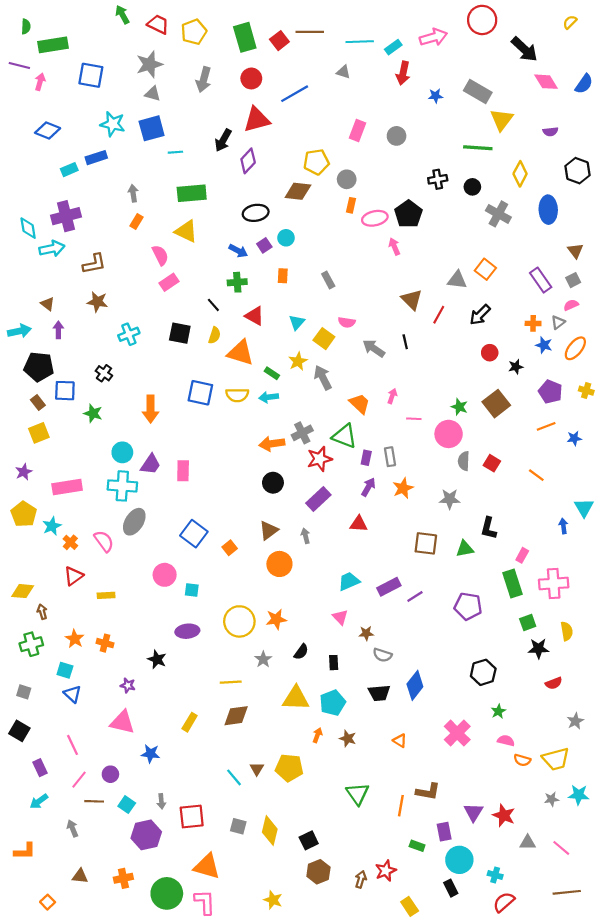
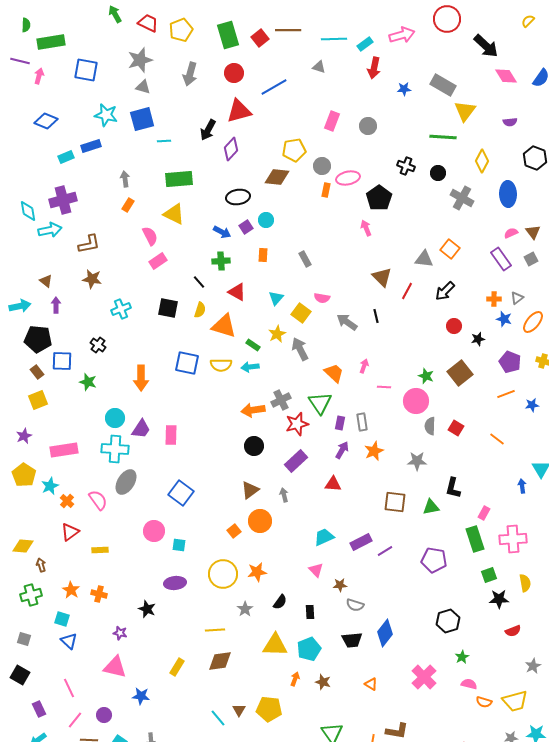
black cross: (438, 179) -> (406, 166), turned 30
pink ellipse: (375, 218) -> (348, 178), moved
pink semicircle: (571, 305) -> (511, 233), moved
green triangle: (344, 436) -> (320, 403), turned 35
orange square: (230, 548) -> (234, 531), moved

